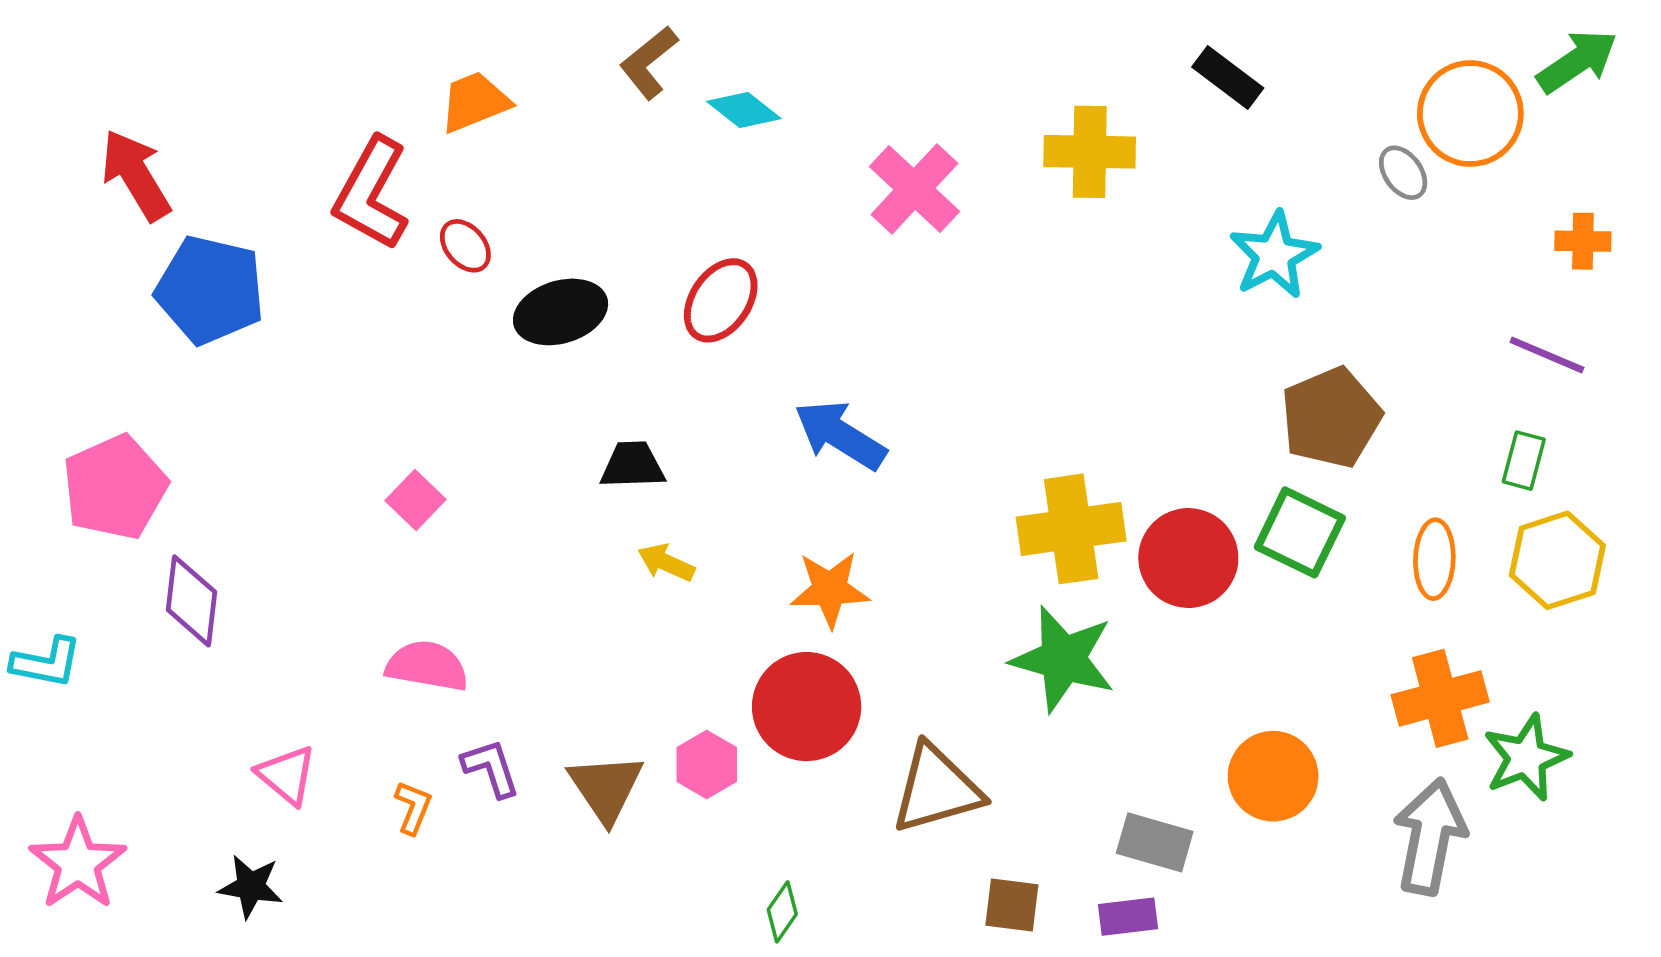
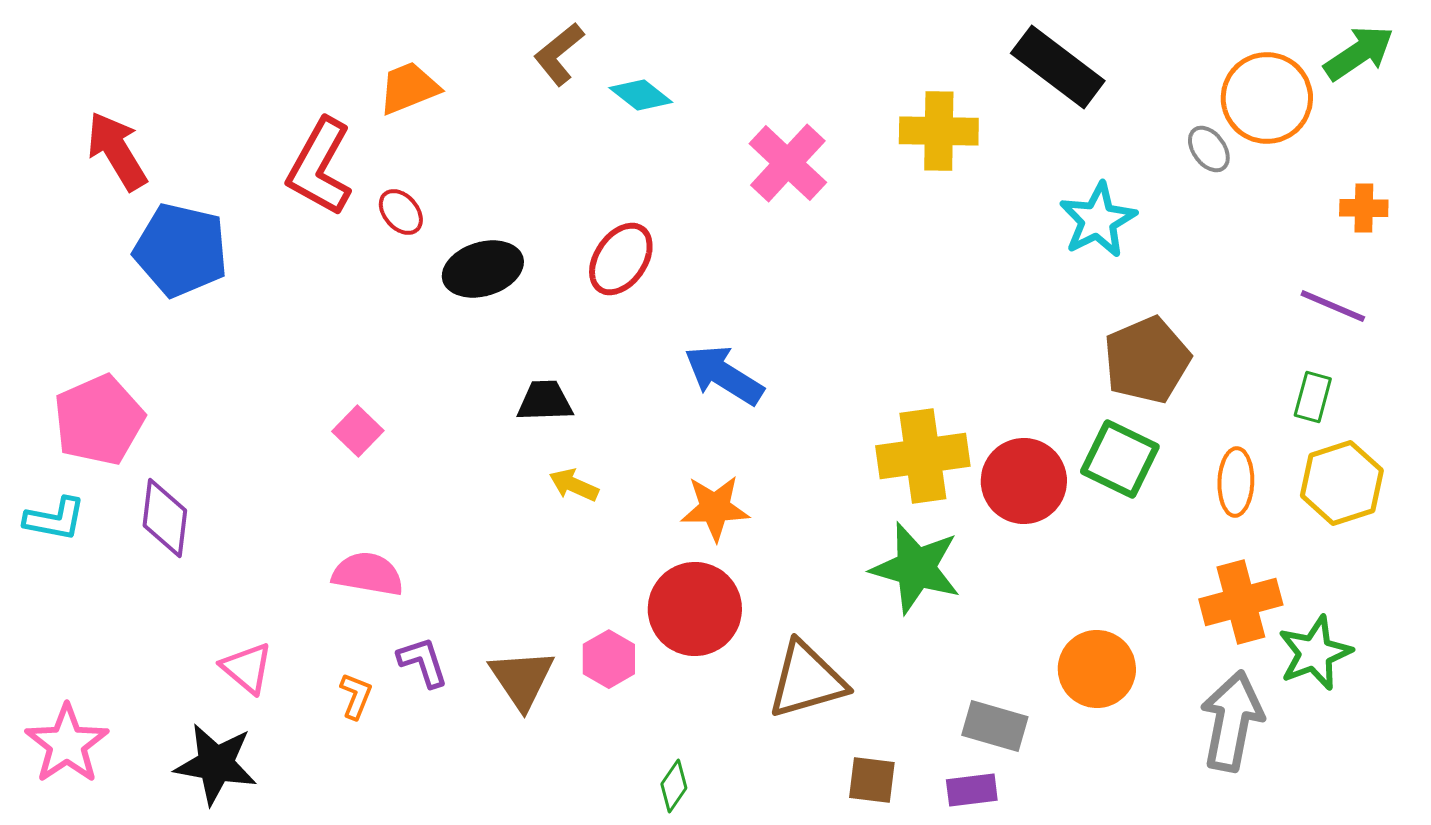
black rectangle: (1228, 78) -> (1058, 67), size x1.5
cyan L-shape: (46, 662) -> (55, 519), moved
black star: (251, 886) -> (216, 764), size x1.5

